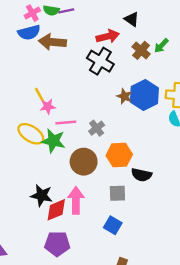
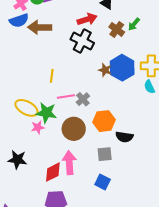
yellow line: (40, 95) -> (52, 76), moved, turned 40
pink star: (48, 107) -> (38, 127), moved
pink line: (66, 122) -> (66, 96), moved
black star: (42, 195) -> (17, 160), moved

